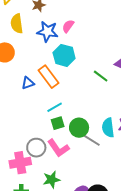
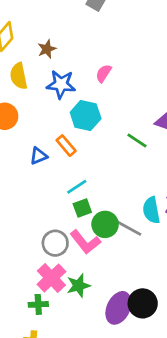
pink semicircle: (68, 26) -> (104, 73), moved
orange rectangle: (48, 77) -> (66, 146), size x0.7
green circle: (79, 128) -> (105, 224), moved
pink cross: (20, 163) -> (51, 278), moved, turned -30

